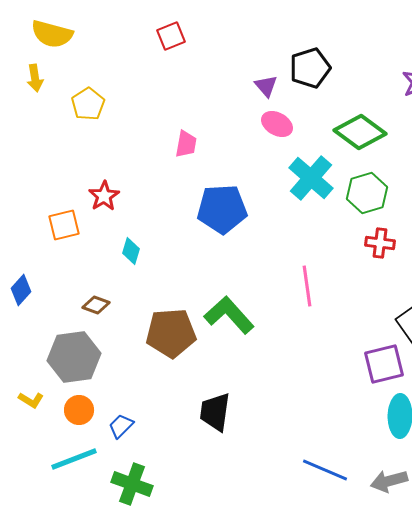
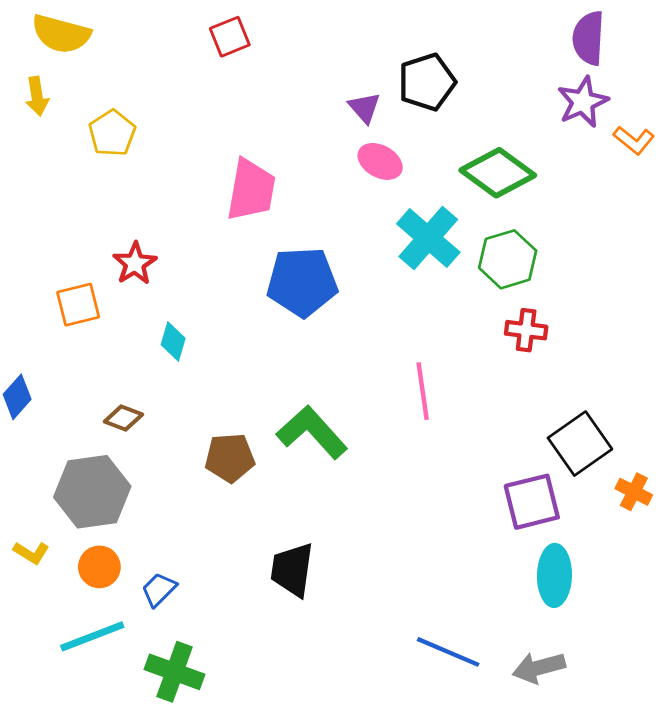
pink trapezoid: (186, 144) -> (251, 190), size x1.6
brown pentagon: (171, 333) -> (230, 458), size x0.7

